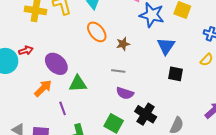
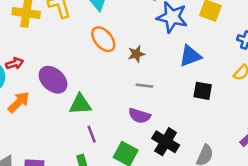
blue triangle: (166, 46) -> (190, 56), turned 36
gray line: (118, 71) -> (144, 86), moved
orange arrow: (43, 88) -> (19, 102), moved
purple line: (63, 108) -> (92, 134), moved

